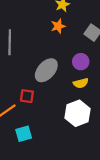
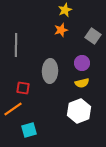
gray ellipse: (46, 70) -> (50, 71), turned -40
red square: (27, 96) -> (23, 88), moved

